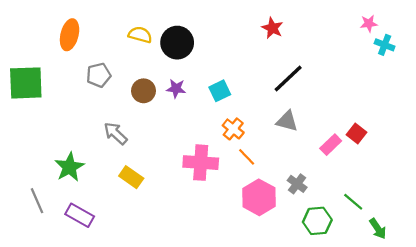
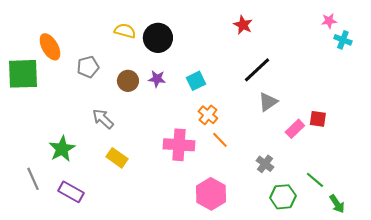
orange ellipse: (70, 35) -> (50, 47), moved, turned -44
gray triangle: (287, 121) -> (268, 102), moved, turned -50
red square: (357, 133) -> (318, 119), turned -30
pink hexagon: (259, 197) -> (211, 194), moved

